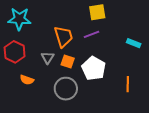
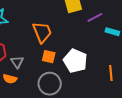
purple line: (91, 34) -> (95, 17), moved
gray triangle: (48, 58) -> (17, 62), moved

